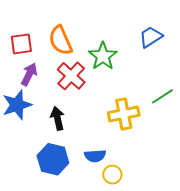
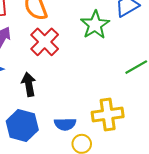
green star: (103, 56) -> (95, 25), moved
yellow cross: (124, 114) -> (108, 114), moved

